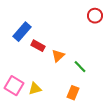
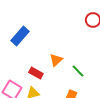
red rectangle: (38, 46) -> (36, 73), moved

